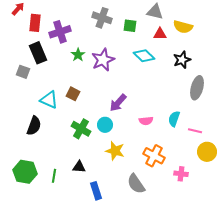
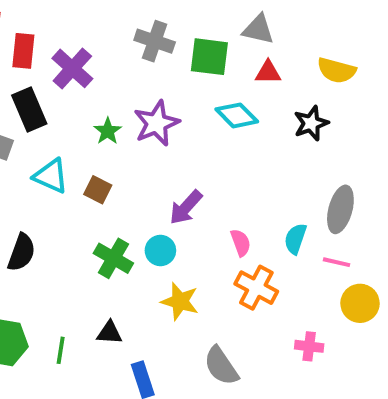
green square: (130, 26) -> (209, 57), size x1.5
yellow semicircle: (183, 27) -> (337, 70), moved
purple cross: (60, 32) -> (72, 68), turned -30
green star: (78, 55) -> (108, 131), moved
gray ellipse: (197, 88) -> (340, 209), moved
cyan triangle: (49, 100) -> (51, 176), moved
pink semicircle: (146, 121) -> (241, 243), turned -104
orange cross: (154, 156) -> (256, 288), moved

